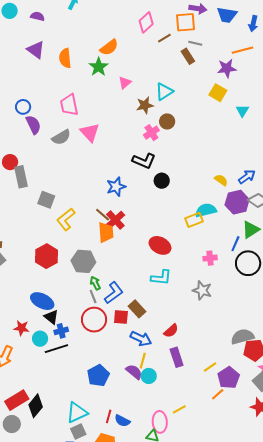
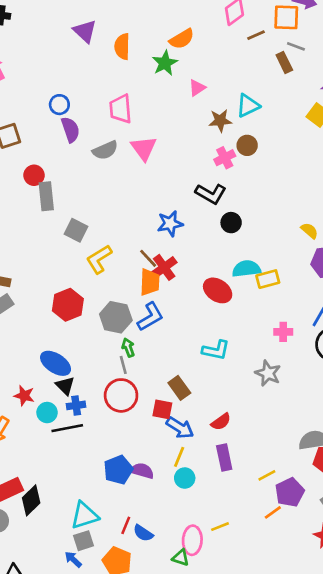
cyan semicircle: (206, 210) -> (246, 269), moved
red ellipse: (160, 245) -> (218, 290), moved
blue L-shape: (114, 293) -> (150, 317), moved
red square: (121, 317) -> (162, 409), moved
purple semicircle: (134, 372) -> (142, 471), moved, turned -30

